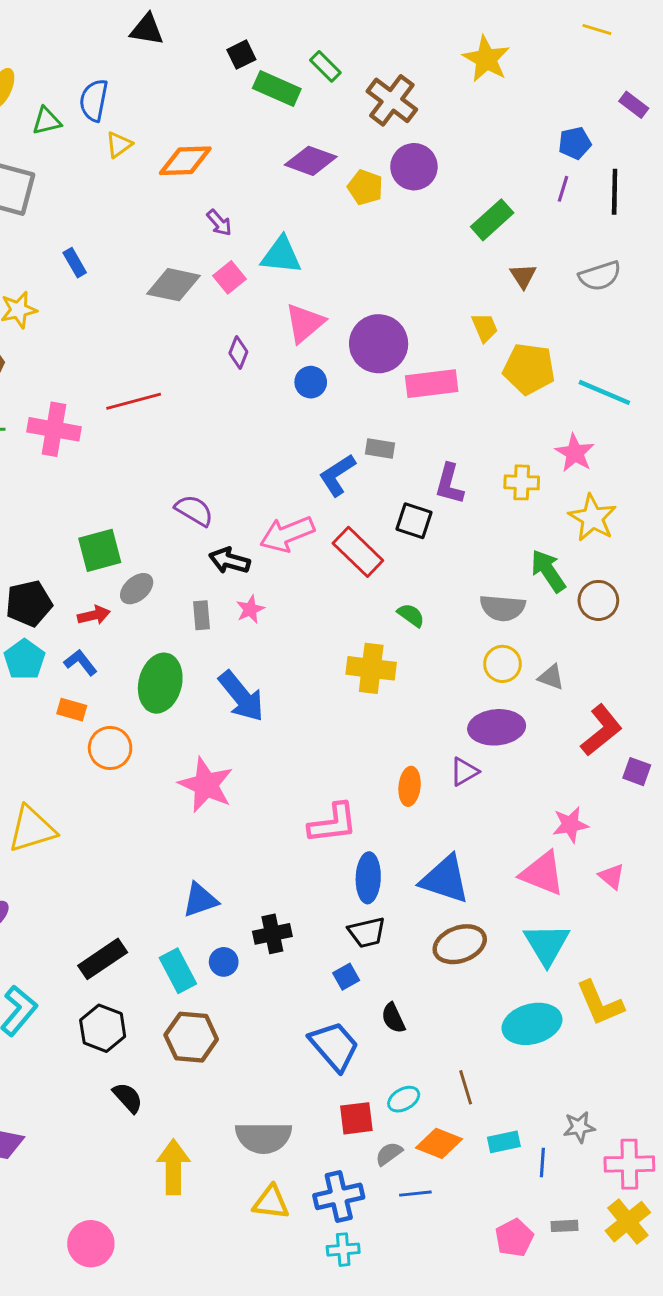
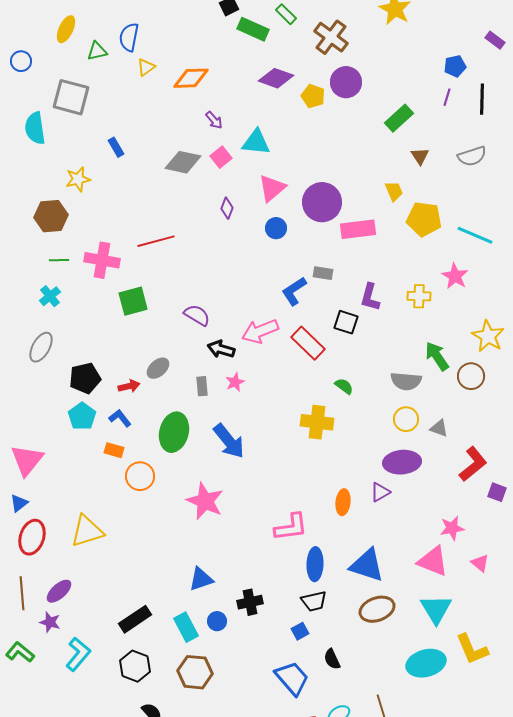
yellow star: (592, 518) -> (488, 336), moved
green square: (100, 550) -> (133, 301), moved

